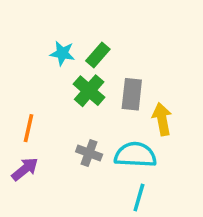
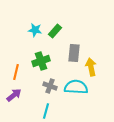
green cross: (89, 91) -> (41, 61), moved, turned 30
cyan line: (139, 198) -> (46, 111), moved

